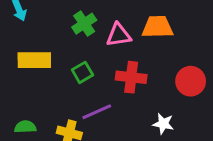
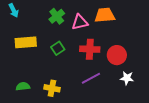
red circle: (191, 81) -> (117, 55), moved
purple line: (97, 112) -> (91, 78), moved
white star: (163, 124) -> (127, 78), moved

